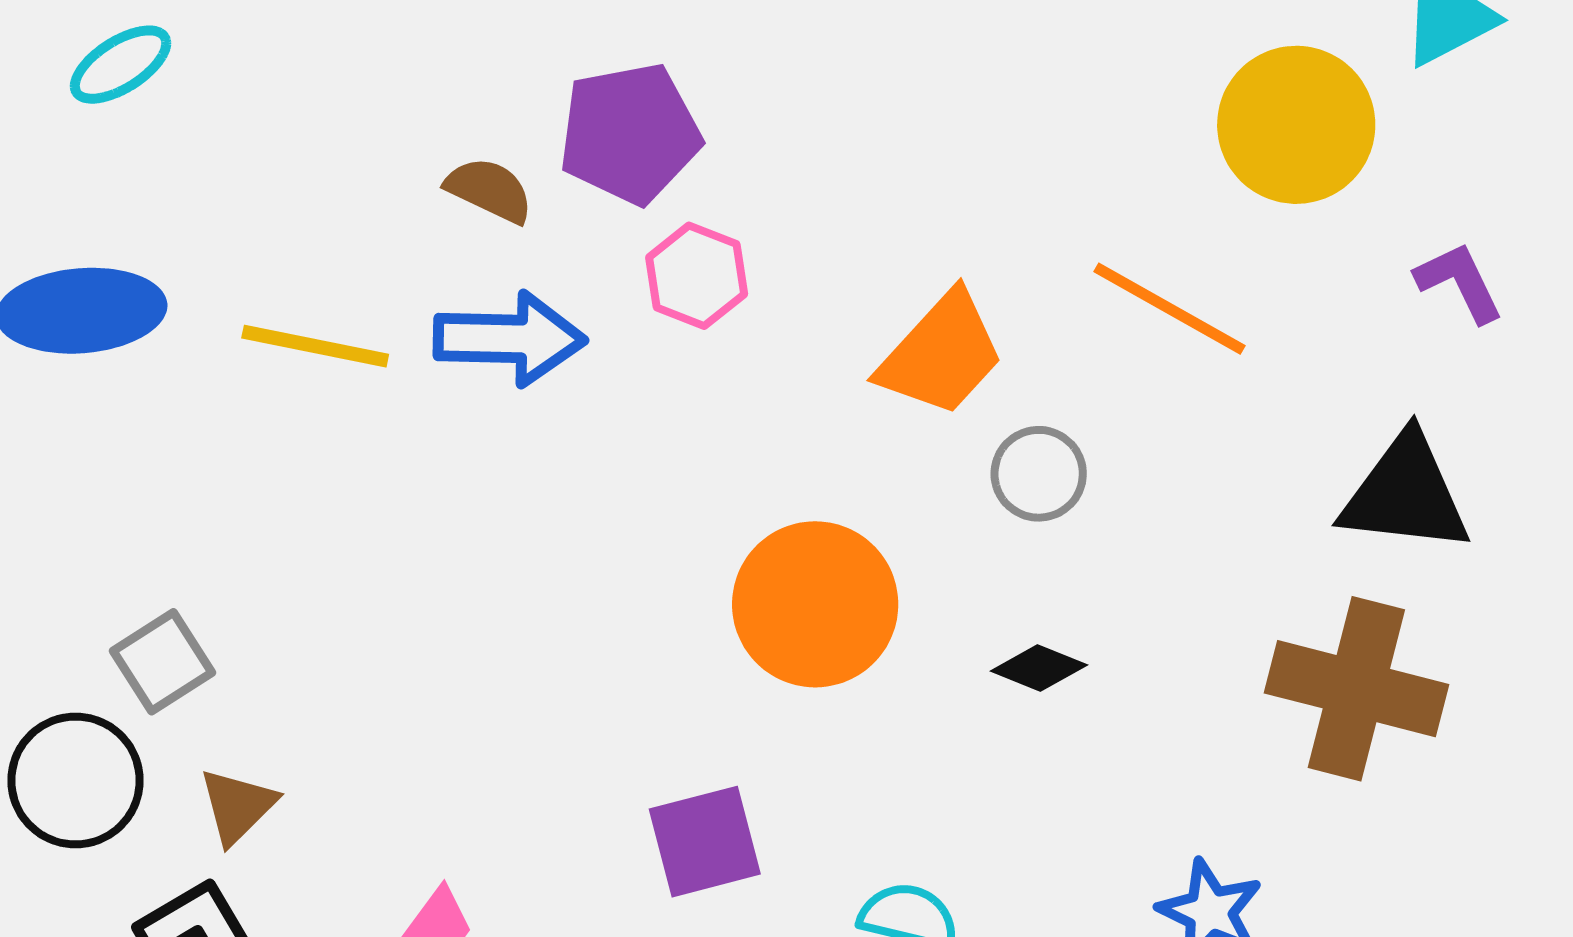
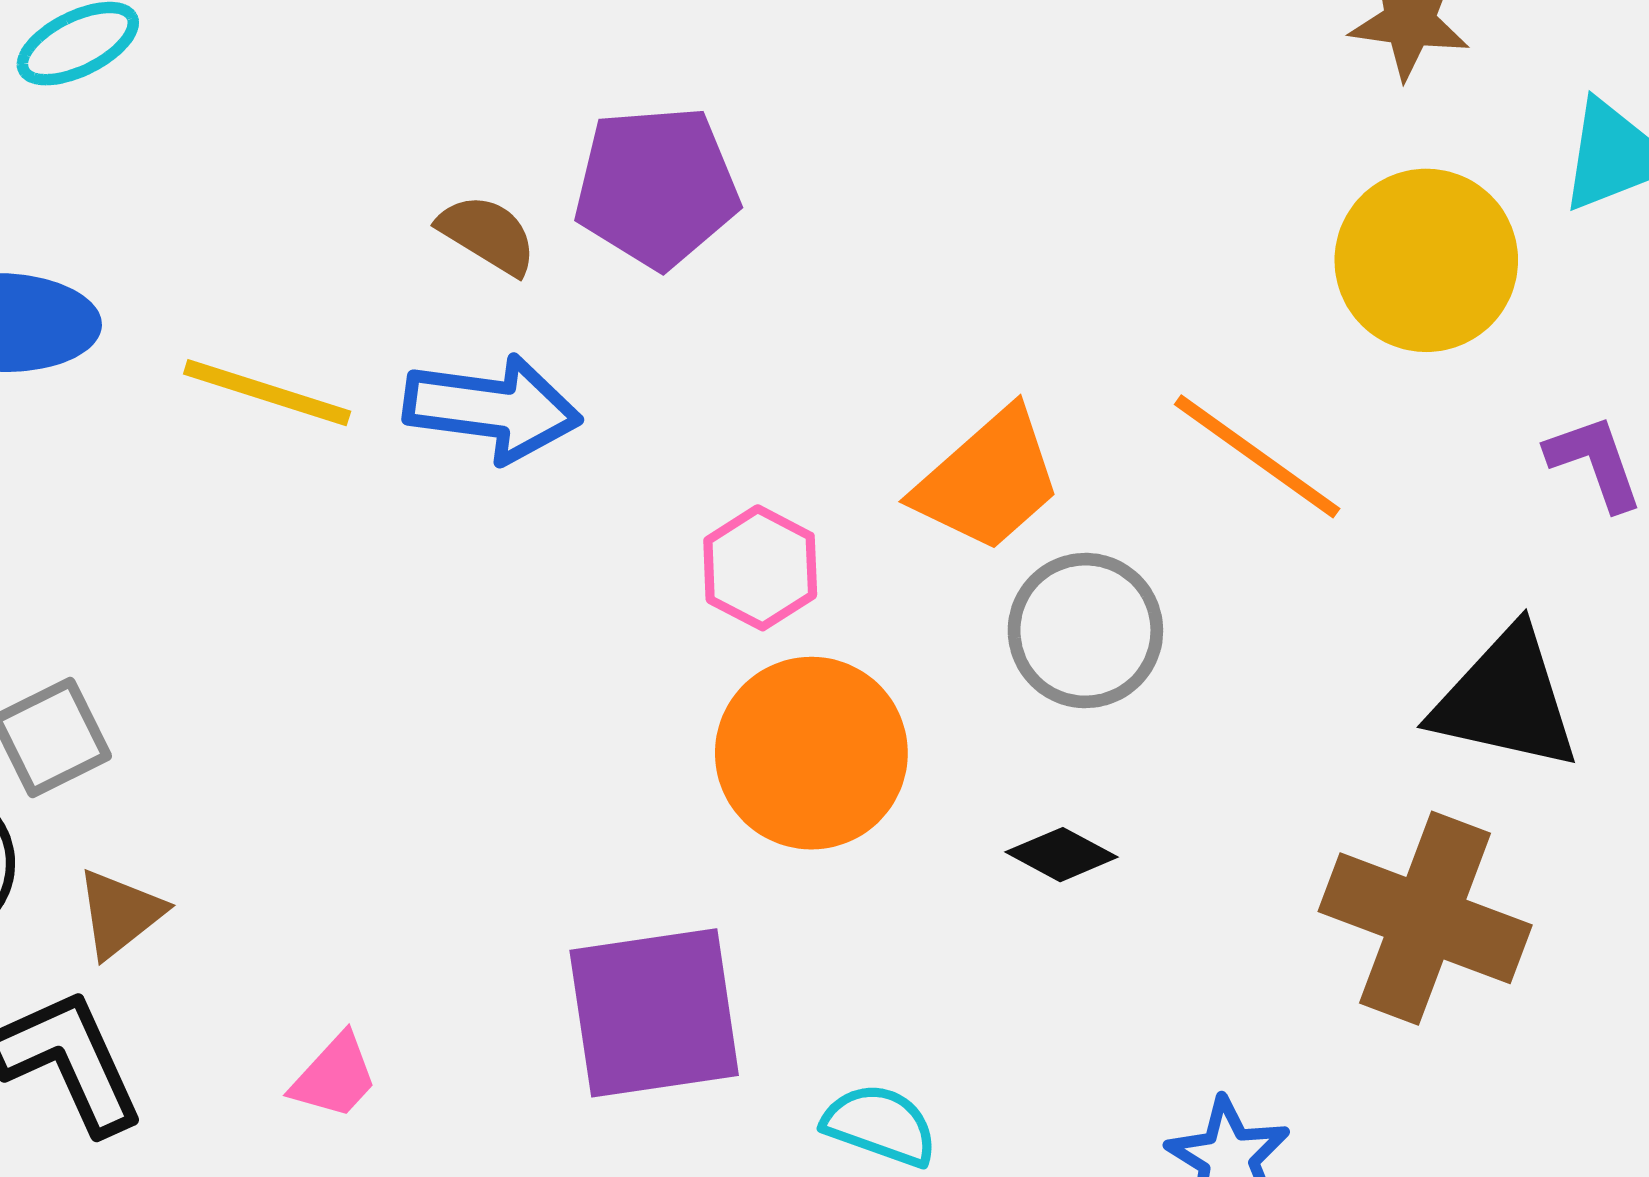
pink hexagon: (697, 276) -> (760, 568), moved
gray circle: (1039, 474) -> (1085, 631), size x1.4
purple square: (705, 842) -> (654, 1013), size x1.4

